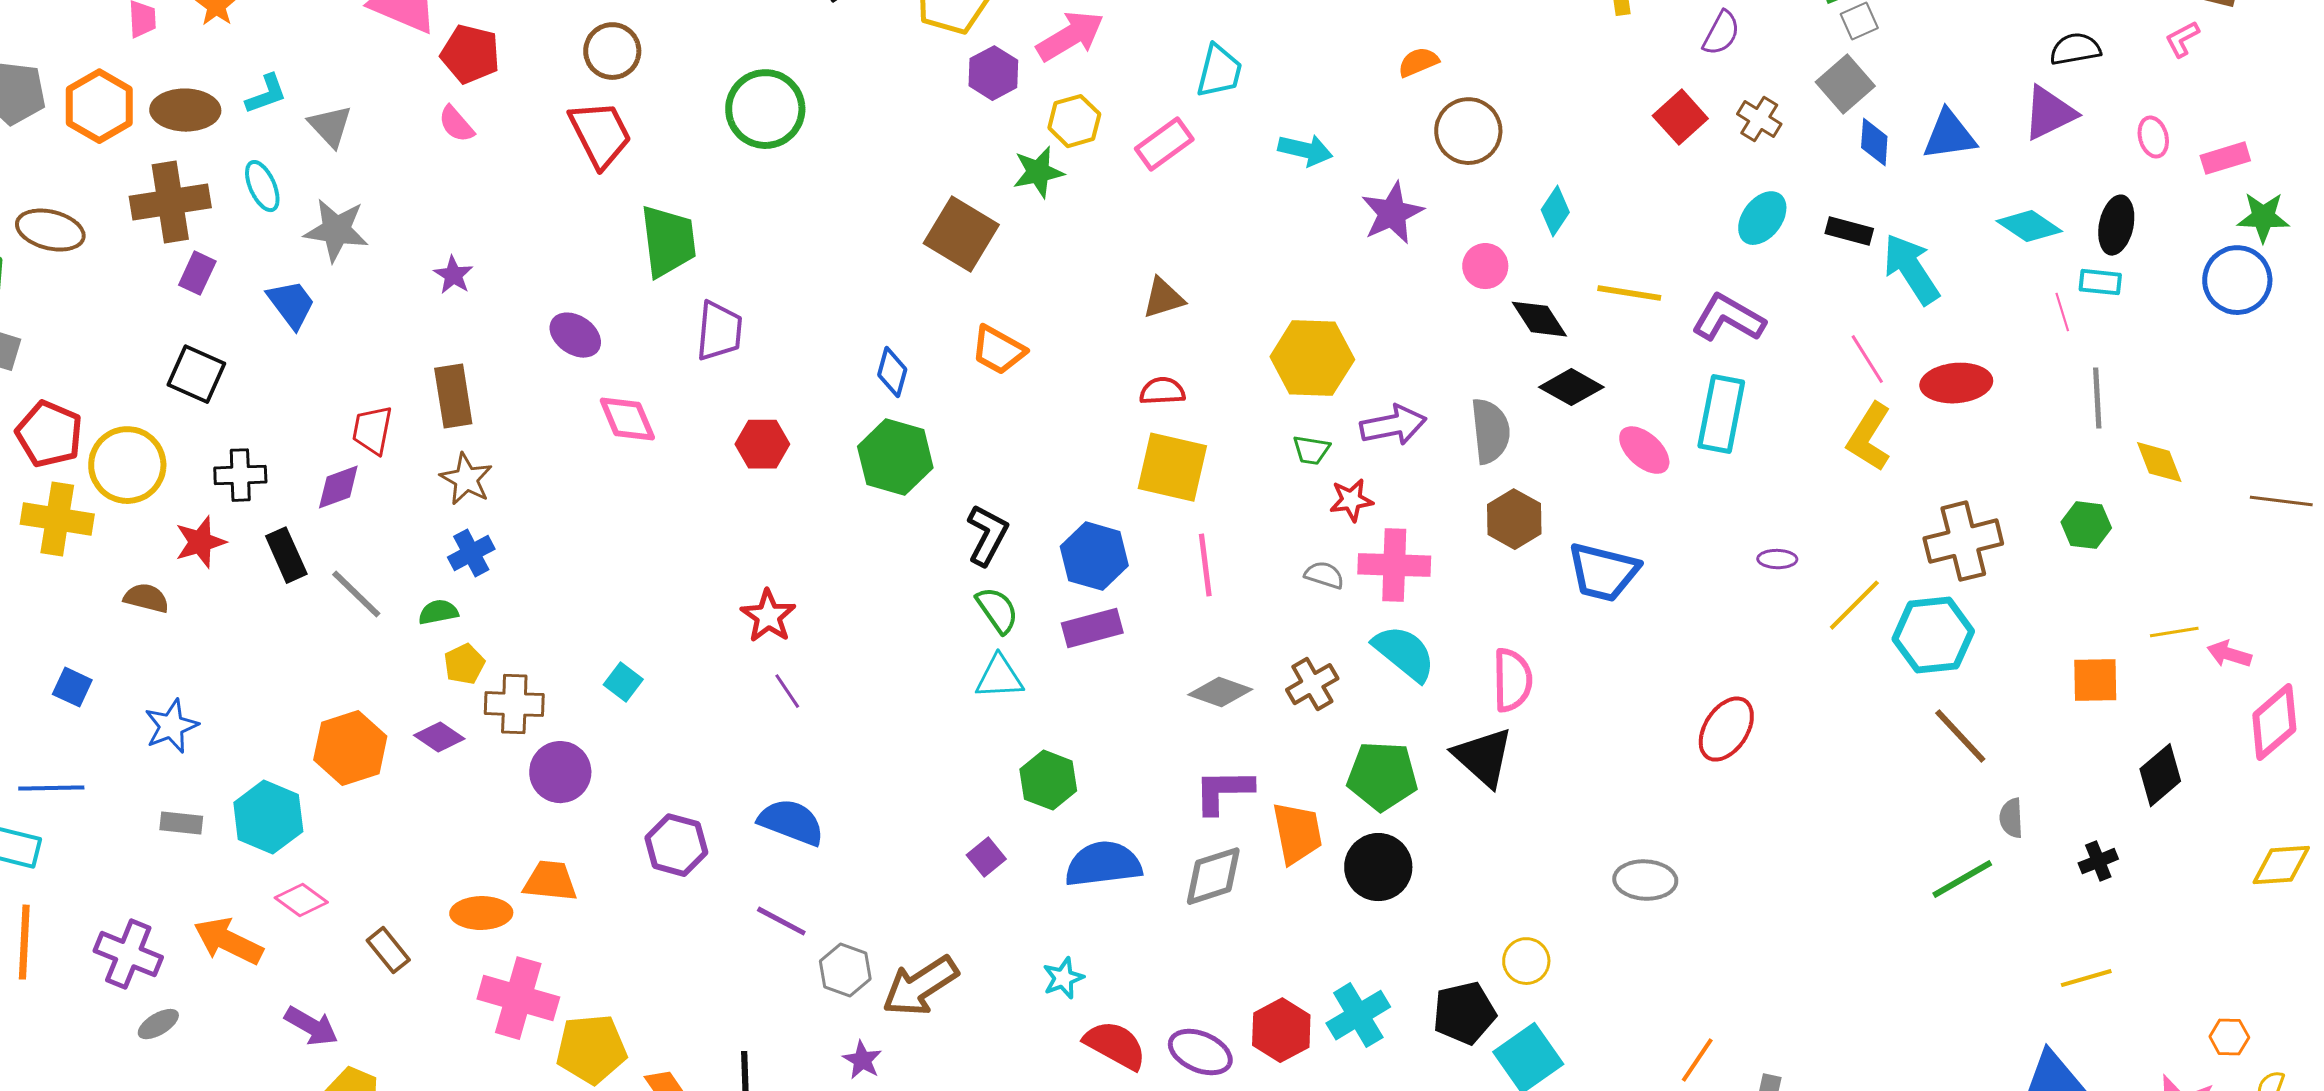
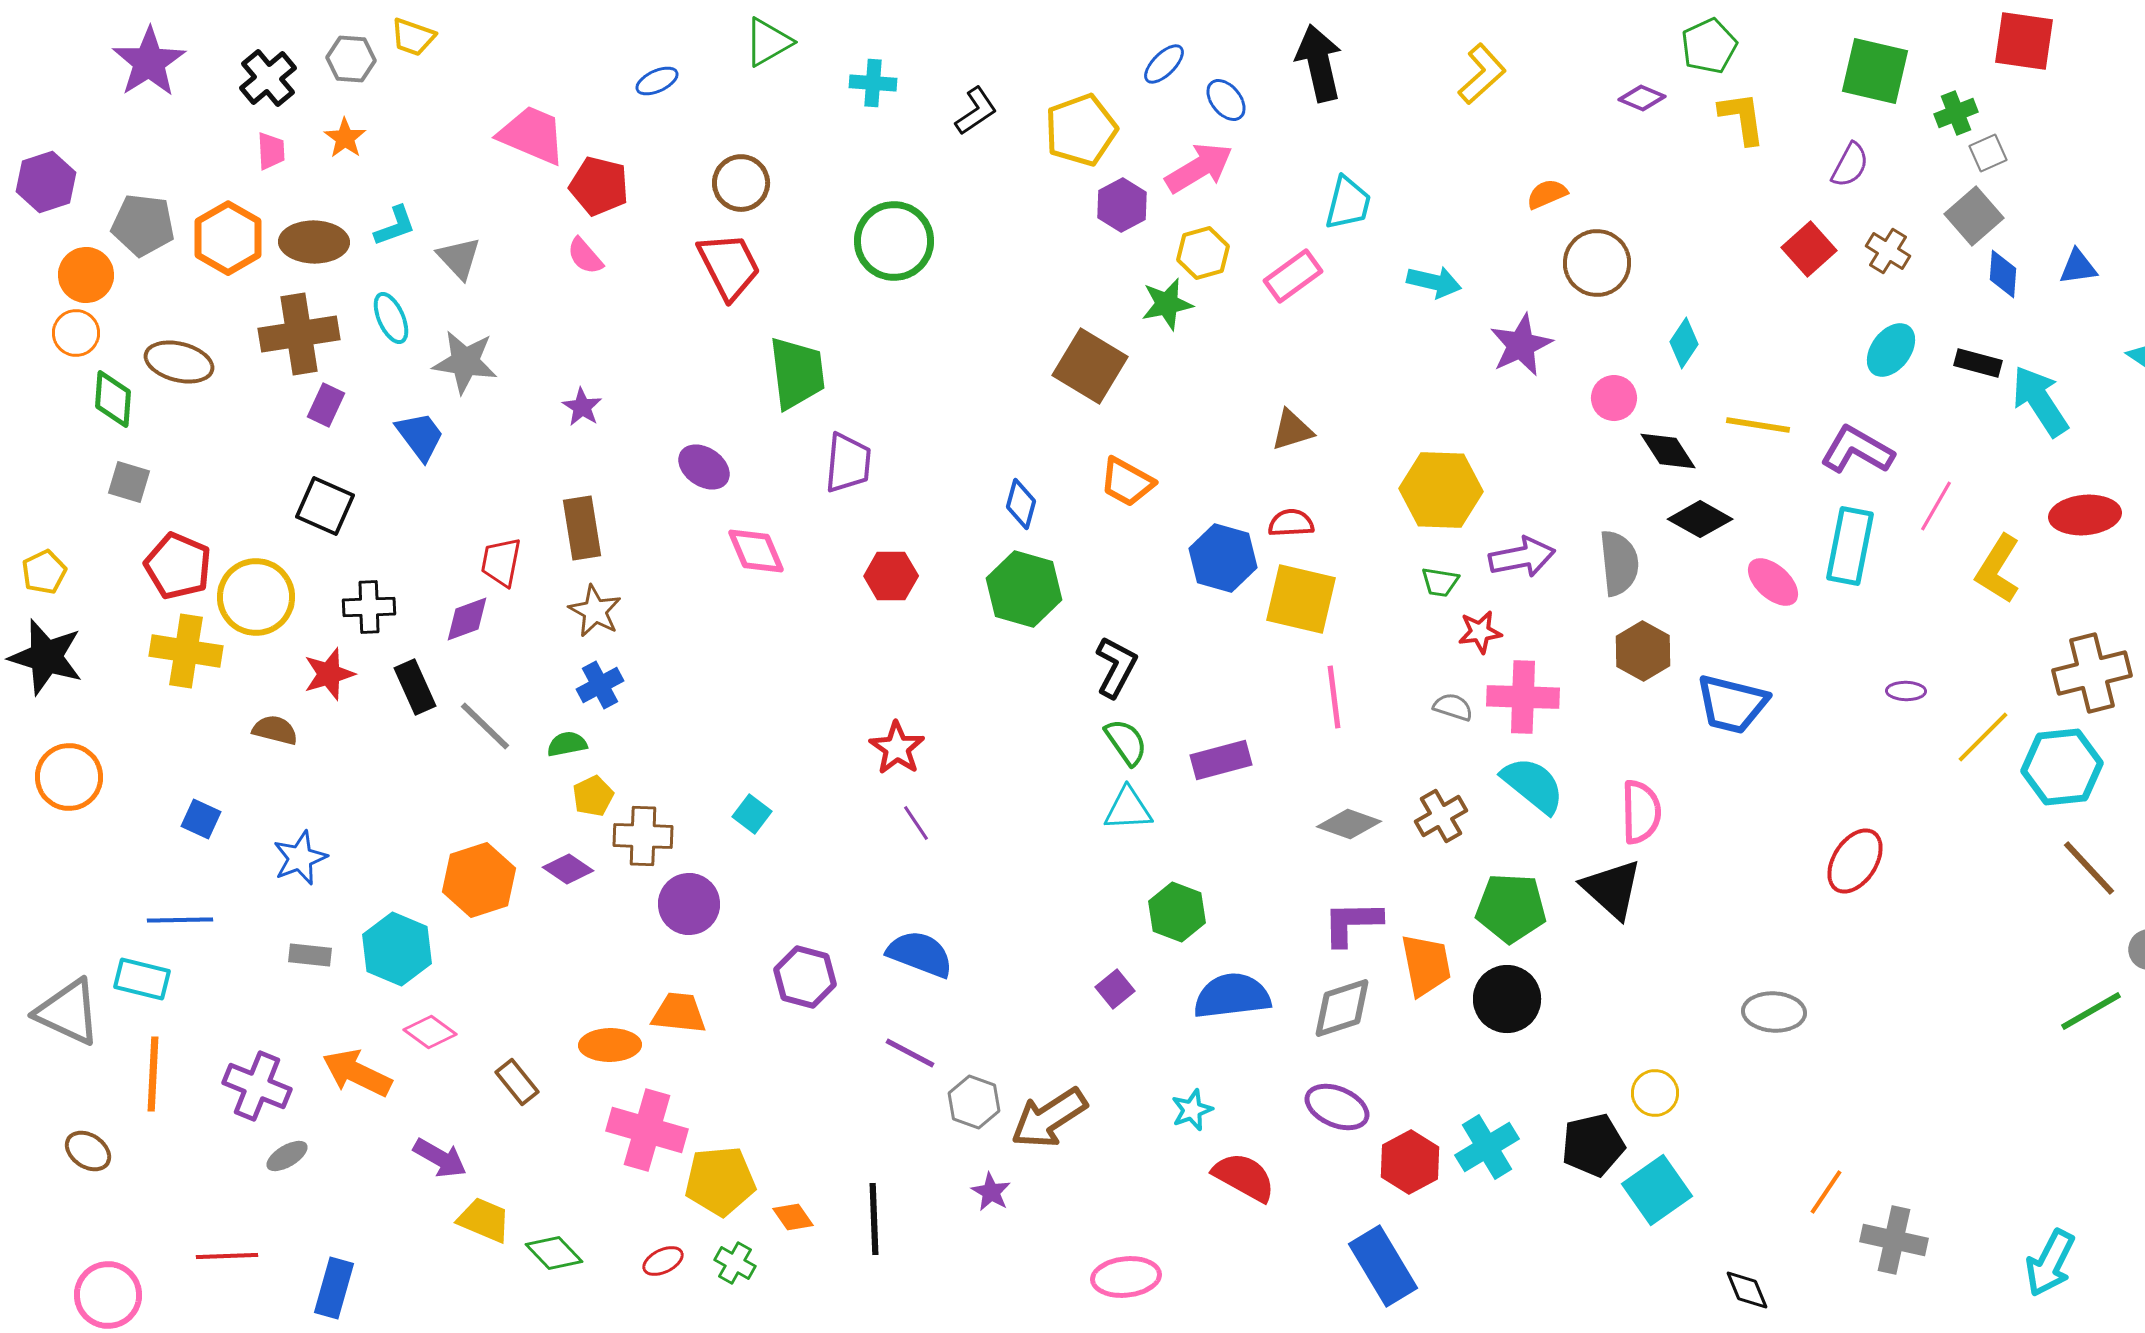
blue triangle: (1949, 135) -> (2078, 267), size x0.7
pink line: (1867, 359) -> (1936, 506), moved, turned 62
blue hexagon: (1094, 556) -> (1223, 558), moved
purple ellipse: (1200, 1052) -> (1337, 1107), moved

